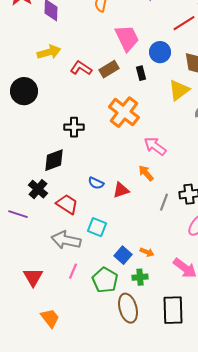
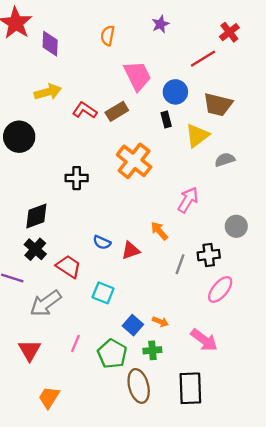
black rectangle: (141, 73) -> (166, 119), moved
pink arrow: (155, 146) -> (188, 200), moved, turned 85
black diamond: (54, 160) -> (36, 216), moved
gray arrow: (66, 240) -> (46, 303), moved, turned -48
orange trapezoid: (50, 318) -> (49, 397), turned -110

